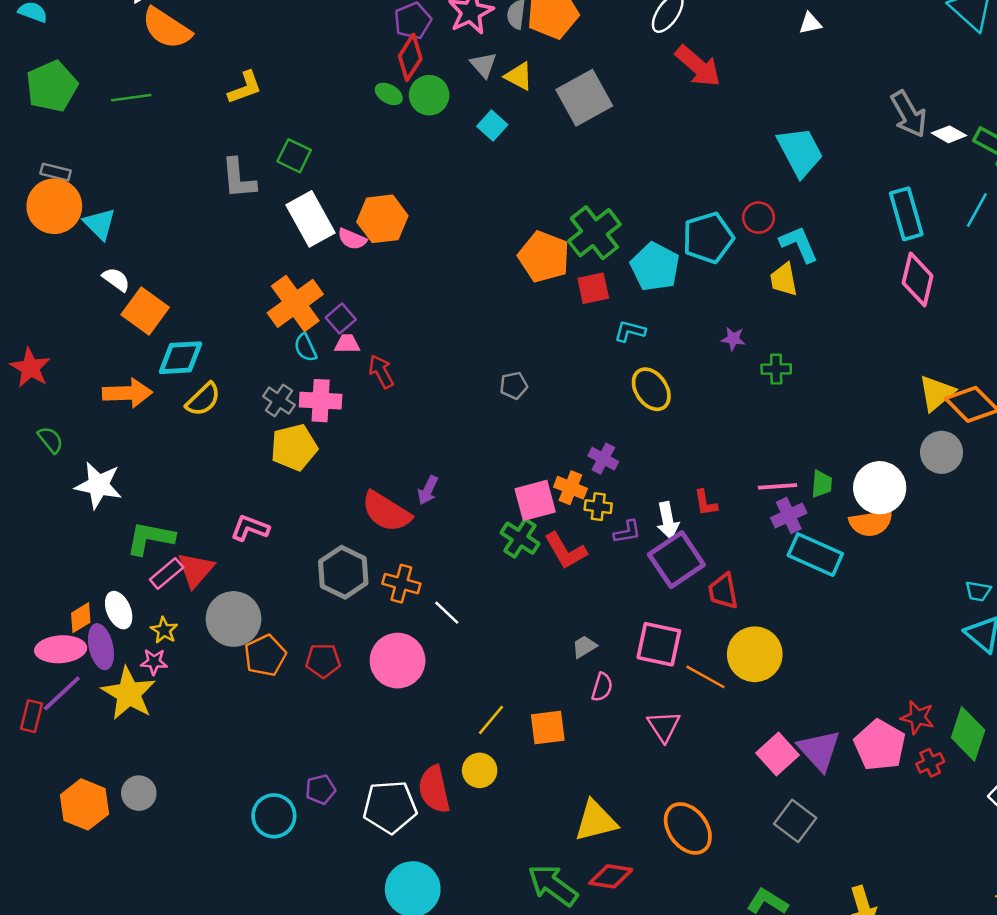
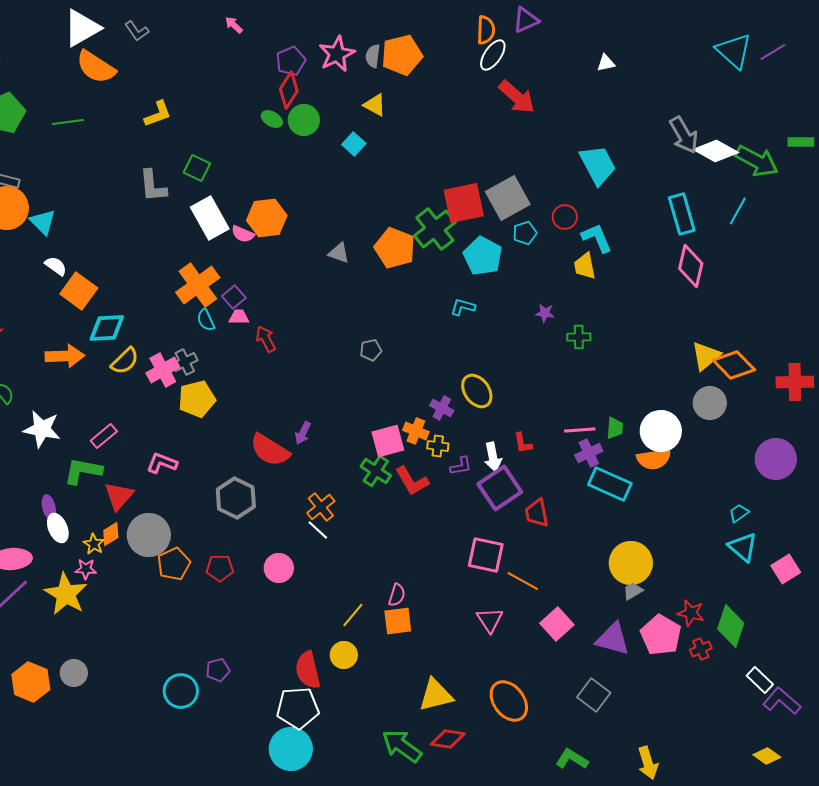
gray triangle: (483, 65) -> (339, 253), moved, turned -30
gray square: (584, 98) -> (508, 198), moved
white diamond: (949, 134) -> (716, 151), size x1.6
cyan pentagon: (708, 238) -> (525, 233), size x0.6
red square: (593, 288) -> (464, 203), moved, size x1.6
yellow ellipse: (651, 389) -> (477, 391), moved
gray cross: (279, 401) -> (185, 362), turned 30
pink cross: (321, 401) -> (163, 370), moved, turned -32
pink rectangle: (167, 573) -> (104, 436), moved
orange cross: (401, 584) -> (321, 507), moved, turned 36
cyan trapezoid: (978, 591) -> (739, 513), turned 135
orange diamond: (81, 618) -> (111, 534), moved
purple ellipse: (101, 647) -> (49, 507), moved, size x0.7
gray trapezoid: (584, 647) -> (633, 591), moved
yellow circle: (755, 654) -> (631, 563), moved
pink circle: (398, 661) -> (279, 568), size x0.7
pink semicircle: (602, 687) -> (397, 595), moved
purple triangle: (819, 750) -> (613, 639), turned -33
pink square: (777, 754) -> (557, 624), moved
white pentagon: (390, 807) -> (298, 708), moved

